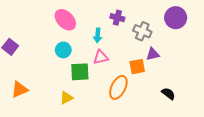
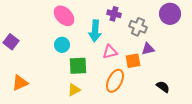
cyan arrow: (98, 35) -> (95, 31), size x1.5
pink triangle: (101, 57) -> (110, 52), moved
yellow triangle: (66, 98) -> (74, 90), moved

